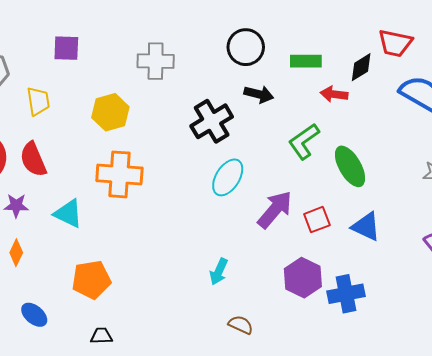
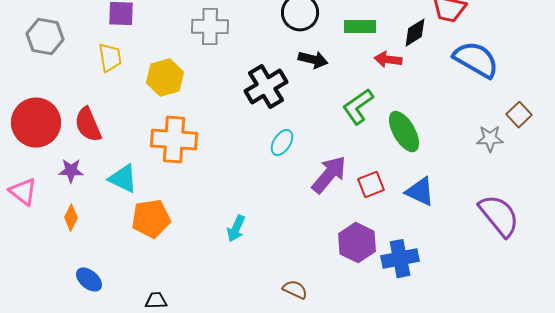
yellow trapezoid: (38, 101) -> (110, 58), moved
cyan ellipse: (228, 177) -> (282, 143), size x0.7
cyan arrow: (219, 272) -> (236, 229), moved
orange pentagon: (91, 280) -> (151, 219), moved

